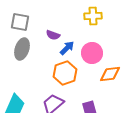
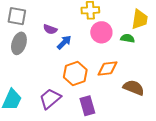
pink circle: (92, 53) -> (101, 32), moved
orange hexagon: (65, 73) -> (75, 74), moved

